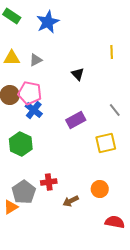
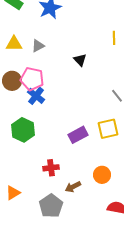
purple rectangle: (76, 120) -> (78, 135), moved
gray pentagon: (24, 192) -> (51, 206), moved

